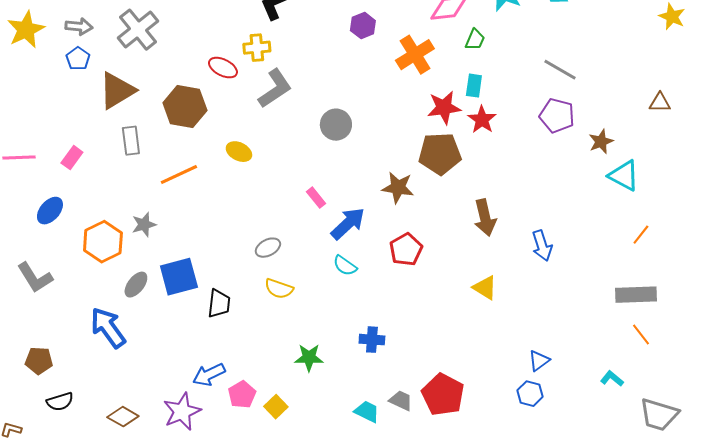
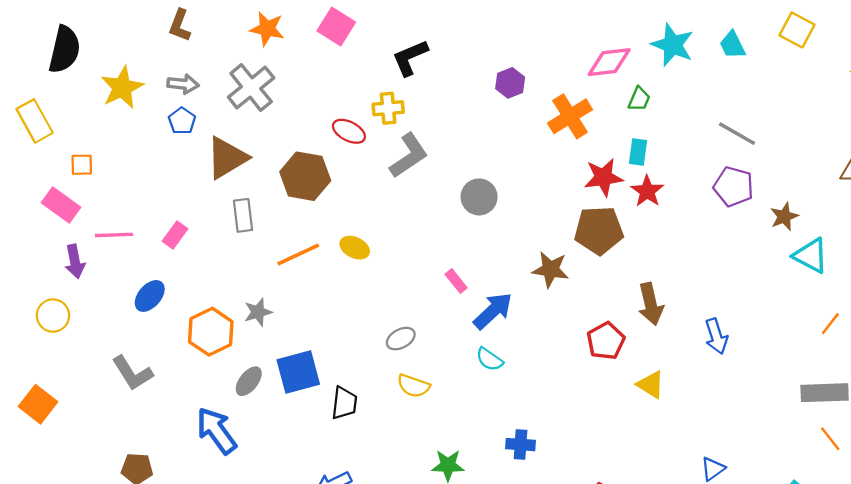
yellow ellipse: (239, 152) -> (355, 248), moved
red pentagon: (406, 250) -> (606, 341), moved

